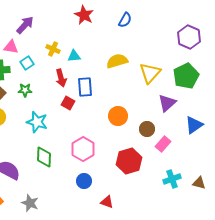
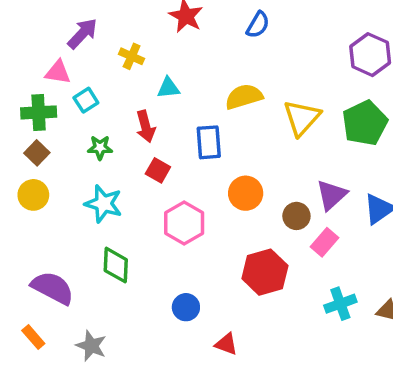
yellow cross: (53, 49) -> (132, 56), moved
blue rectangle: (85, 87) -> (209, 142), moved
green star: (25, 90) -> (100, 148), moved
purple triangle: (167, 103) -> (332, 195), moved
pink hexagon: (83, 149) -> (184, 223), moved

